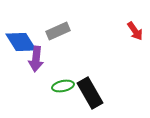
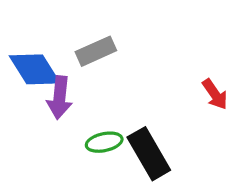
red arrow: (135, 31) -> (215, 94), moved

